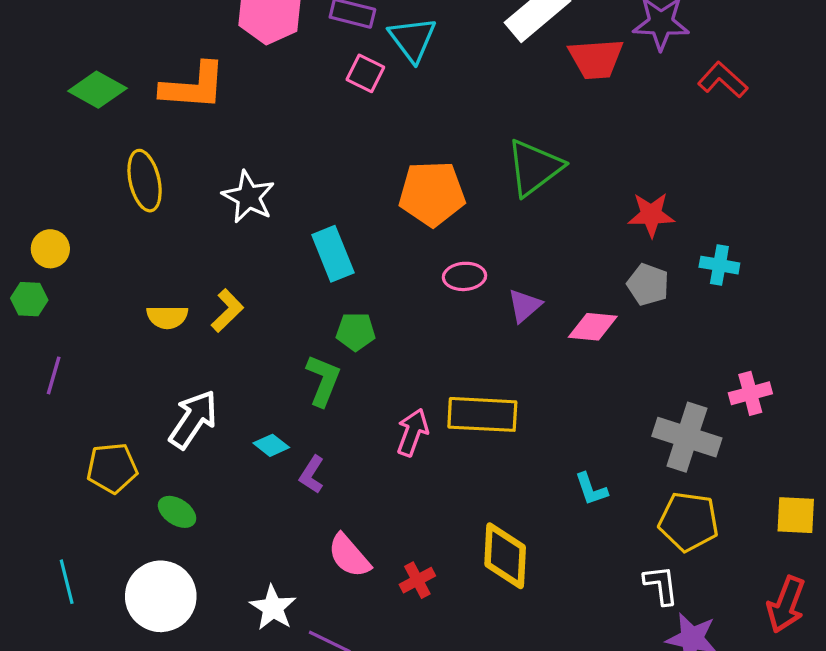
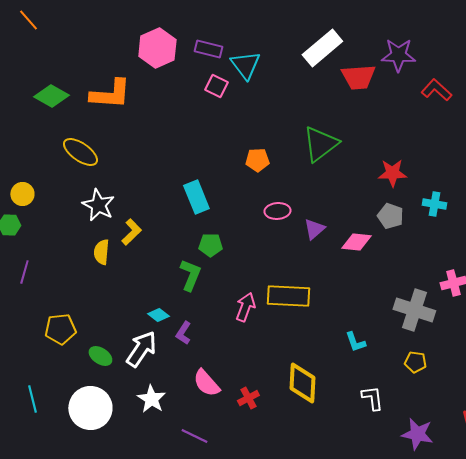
yellow ellipse: (145, 181) -> (80, 152), turned -42
orange pentagon: (432, 194) -> (257, 160), size x0.6
white star: (248, 197) -> (98, 205), moved
yellow semicircle: (167, 317) -> (101, 252), moved, turned 95
white arrow: (193, 419) -> (141, 349), moved
yellow pentagon: (689, 522) -> (415, 362), size x0.6
white L-shape: (661, 585) -> (372, 398), moved
white star: (273, 608) -> (151, 399), moved

